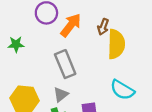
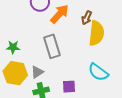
green star: (16, 44) -> (13, 47), moved
gray triangle: (61, 94) -> (37, 72), moved

